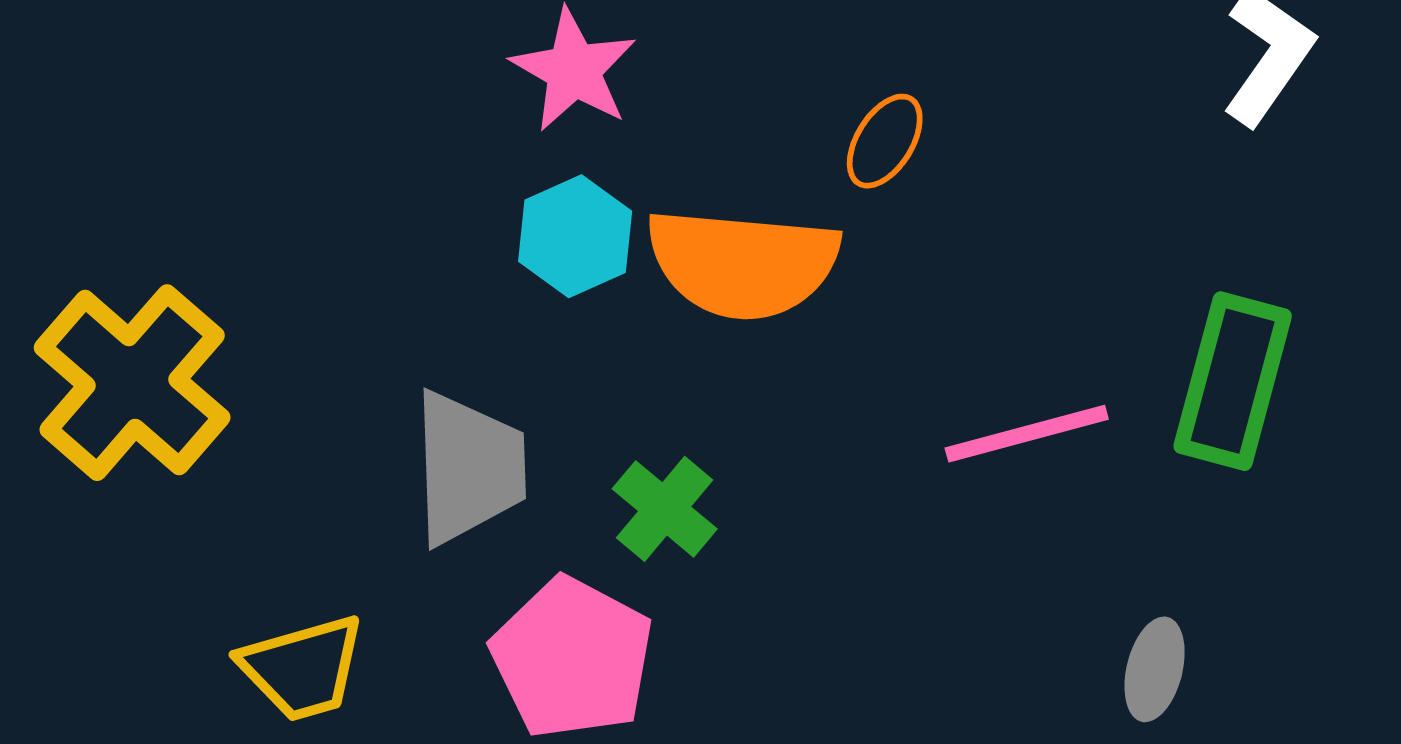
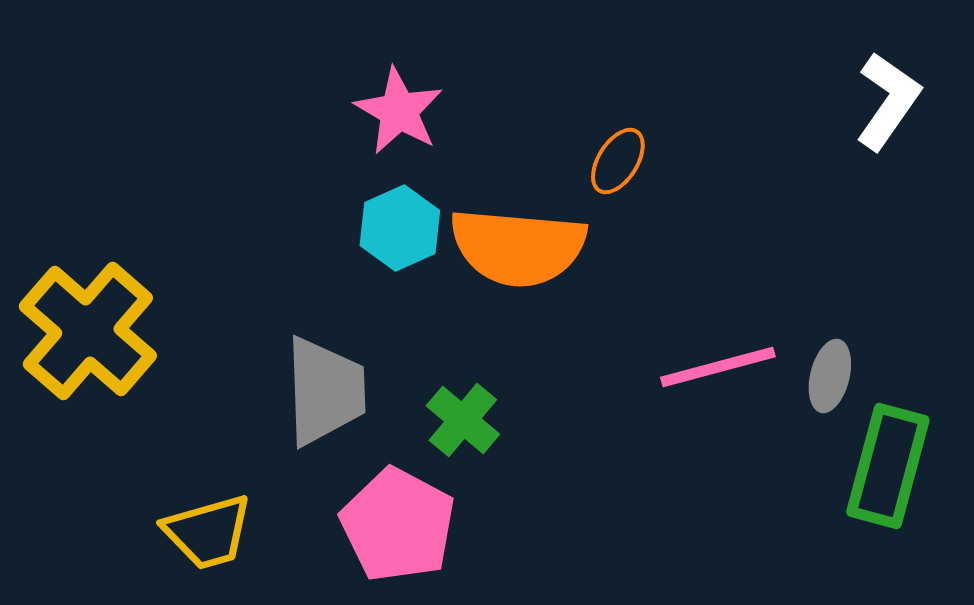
green rectangle: (1233, 381) -> (888, 466), moved
gray ellipse: (1155, 669) -> (830, 376), moved

